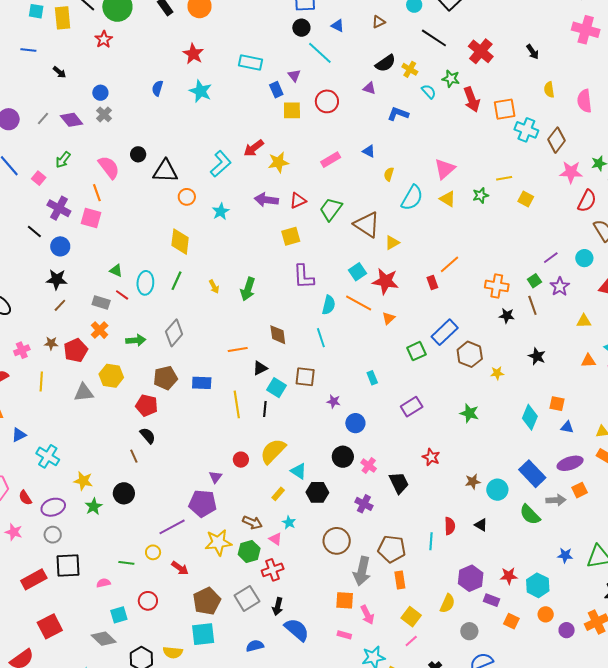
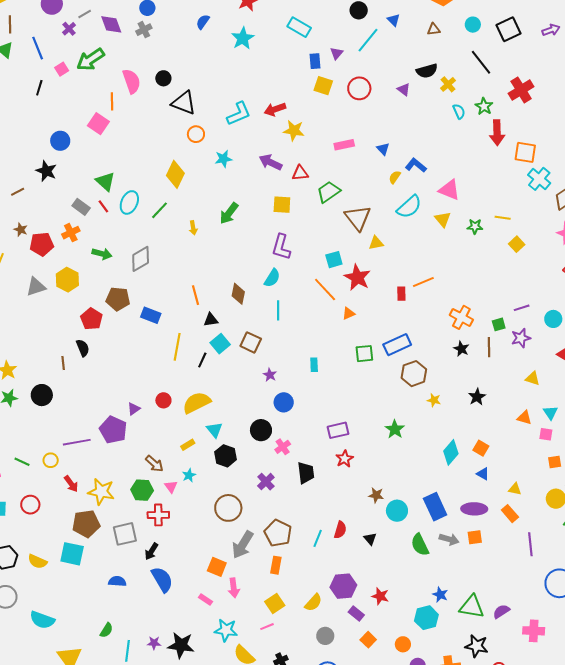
cyan line: (320, 53) -> (368, 40), turned 68
blue L-shape: (398, 114) -> (416, 165), moved
green arrow: (63, 160) -> (90, 60), size x1.6
pink triangle: (445, 169) -> (449, 190), turned 45
purple cross: (59, 208) -> (69, 29), moved, size x0.6
black line: (34, 231) -> (39, 88), moved, turned 49
green triangle: (116, 271) -> (105, 181), size x1.5
green arrow: (248, 289) -> (229, 213), moved
brown line: (60, 305) -> (18, 192), moved
cyan semicircle: (329, 305) -> (272, 278), moved
orange line: (238, 350) -> (196, 295), turned 66
gray triangle: (84, 393) -> (36, 287), turned -30
purple rectangle: (412, 407) -> (338, 430), moved
yellow star: (218, 542) -> (101, 492), moved
cyan hexagon: (538, 585) -> (426, 618), moved

